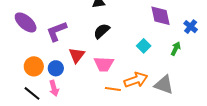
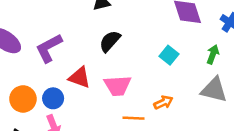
red triangle: (77, 55) -> (80, 78), turned -42
orange arrow: (136, 80) -> (163, 102), size x0.6
gray triangle: (164, 85) -> (214, 90), moved

